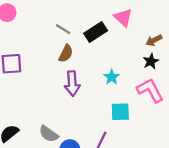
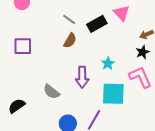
purple arrow: (72, 84) -> (82, 77), moved
cyan square: (120, 112) -> (113, 94), size x1.4
gray semicircle: (49, 134) -> (51, 92), moved

